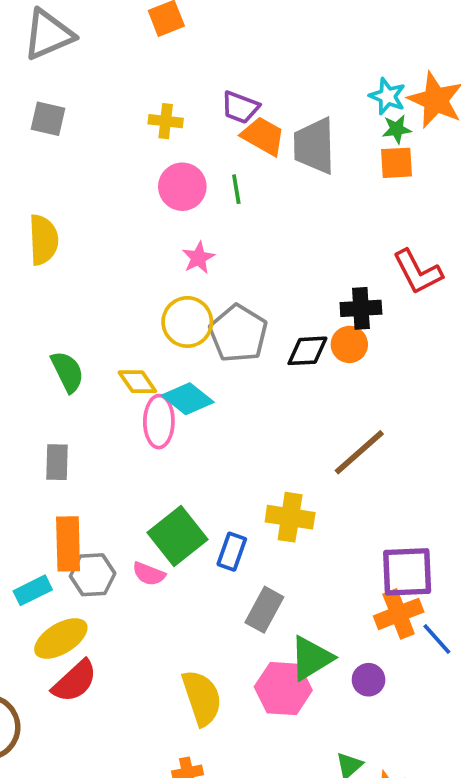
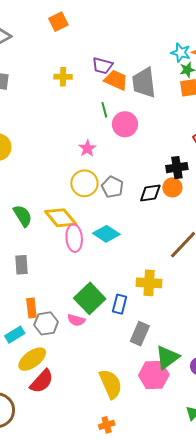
pink circle: (182, 187) -> (125, 124), moved
gray pentagon: (238, 333) -> (112, 187), size x0.7
yellow diamond: (137, 382) -> (61, 218), size x1.5
cyan diamond: (188, 399) -> (106, 234), moved
orange rectangle: (68, 544) -> (31, 308), size x0.7

